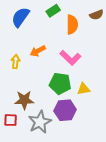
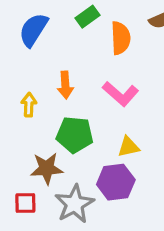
orange arrow: (38, 51) -> (65, 85), turned -63
green pentagon: (60, 84) -> (75, 135), moved
yellow triangle: (84, 89) -> (128, 147), moved

